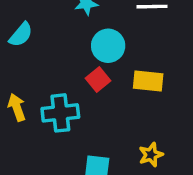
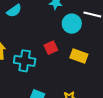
cyan circle: (108, 46) -> (72, 24), moved

